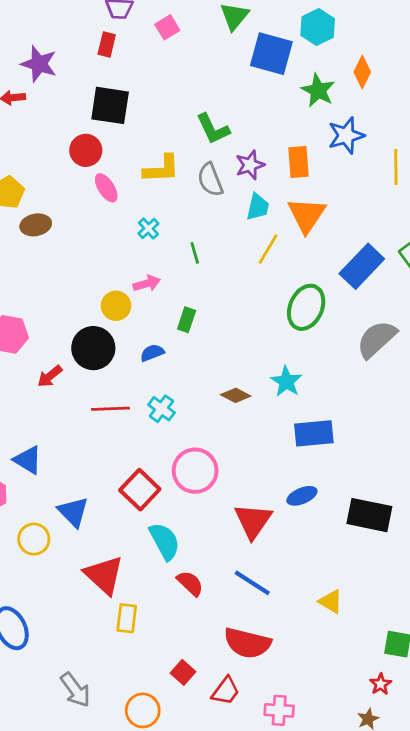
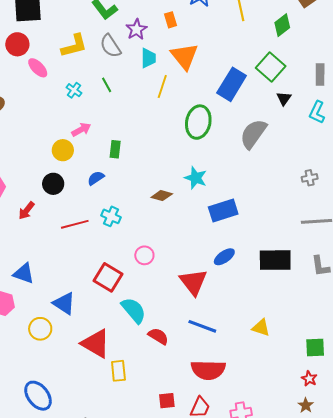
orange rectangle: (299, 162) -> (171, 20), size x0.7
green line: (195, 253) -> (107, 85), moved
black circle: (93, 348) -> (53, 184), size x0.7
pink circle: (195, 471) -> (144, 255), size x0.6
red square: (183, 672) -> (167, 401), turned -36

